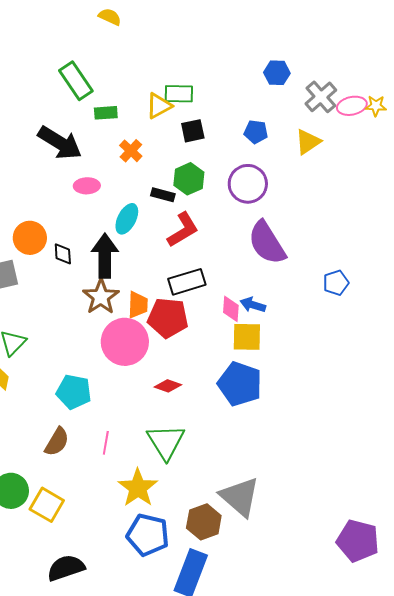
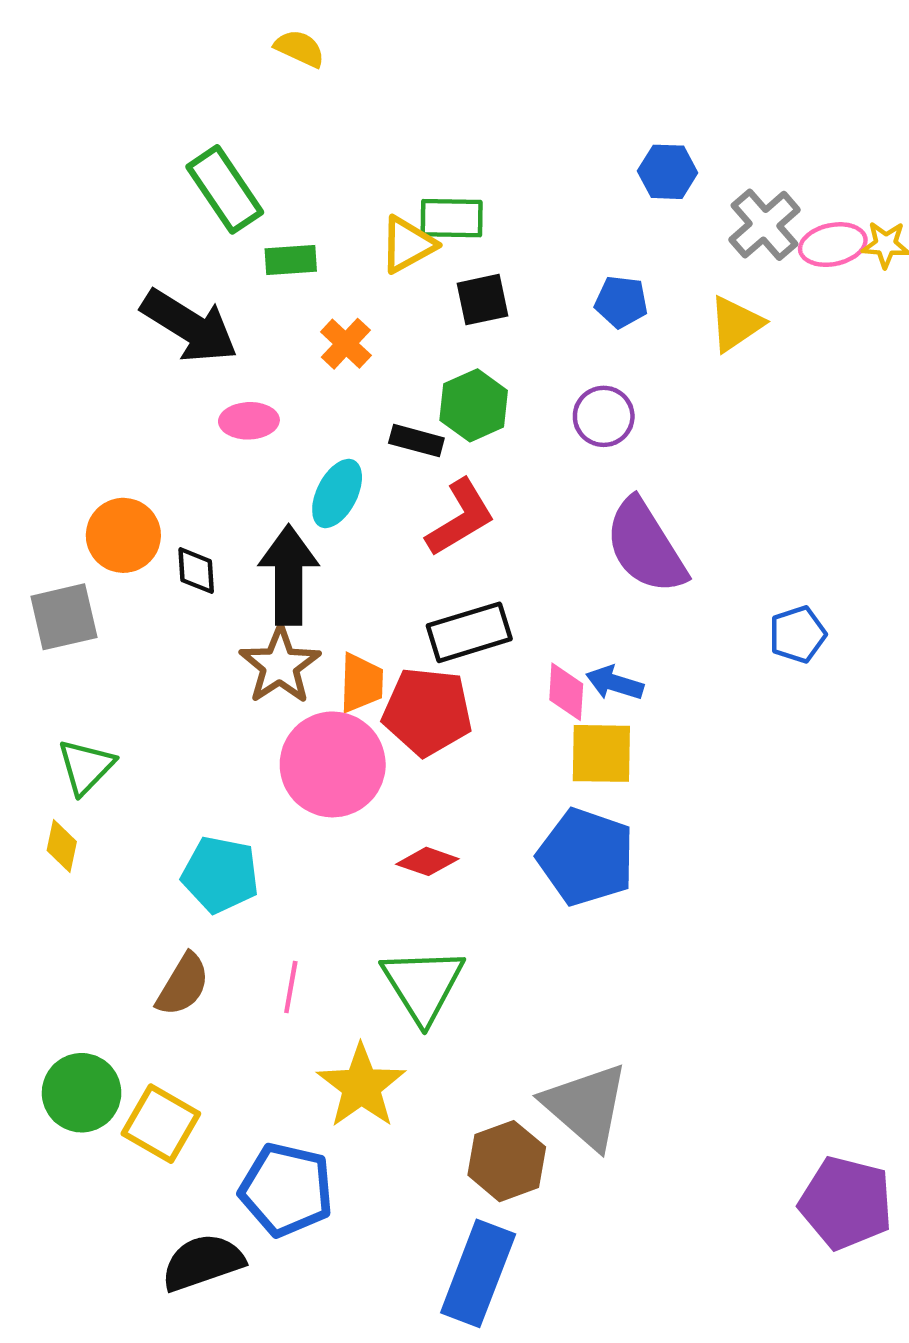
purple circle: (248, 184) -> (604, 416), size x0.7
blue pentagon: (148, 535) -> (286, 1190), moved

